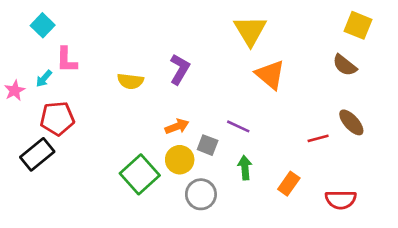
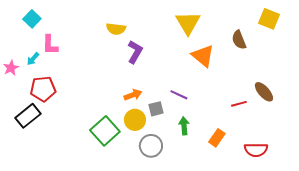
brown semicircle: (345, 65) -> (239, 40), moved, turned 30
yellow semicircle: (130, 81) -> (116, 29), moved
gray square: (208, 145) -> (156, 109), turned -35

